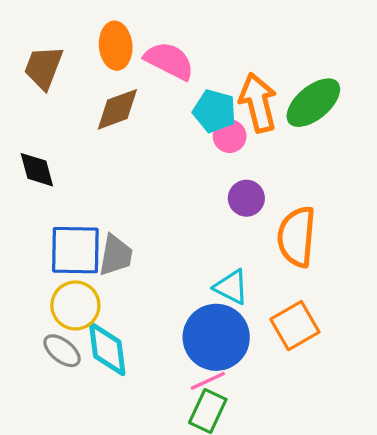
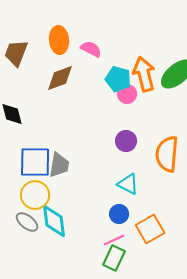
pink semicircle: (169, 61) -> (91, 49), size x0.7
purple circle: (246, 198) -> (126, 141), moved
orange square: (295, 326) -> (150, 229), moved
blue circle: (216, 337) -> (119, 214), size x0.5

